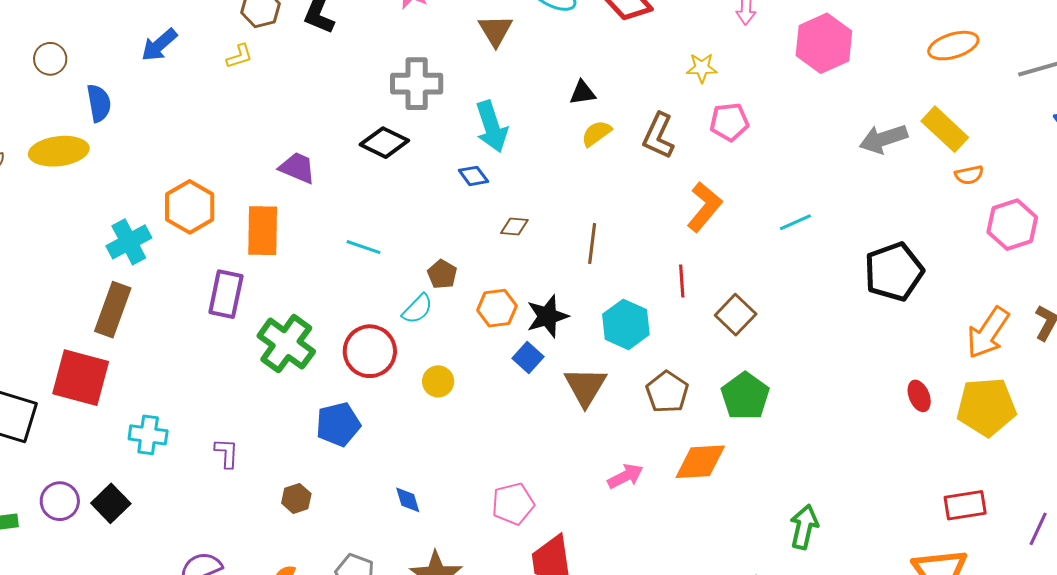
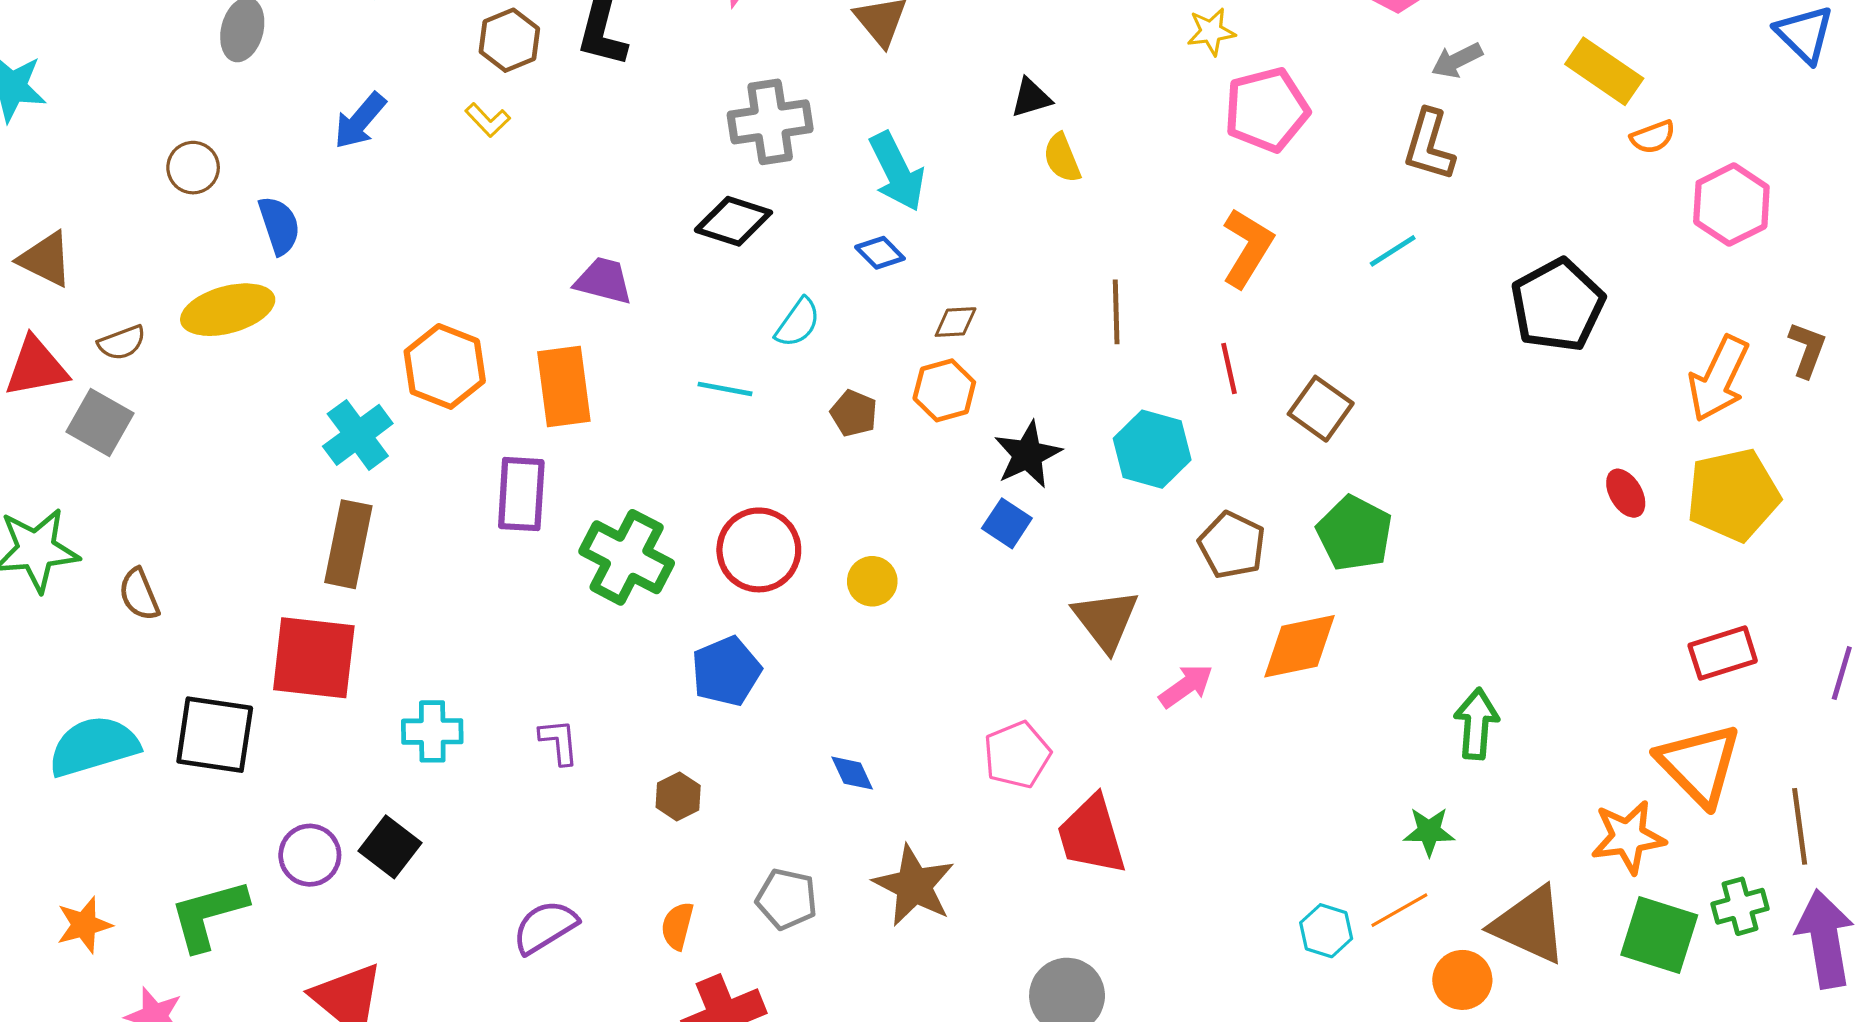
yellow L-shape: (239, 56) -> (488, 120), turned 72
pink pentagon: (729, 122) -> (1267, 110), size x1.4
yellow semicircle: (596, 133) -> (1062, 158), turned -68
brown L-shape: (659, 136) -> (1429, 145), moved
gray arrow: (883, 139) -> (1457, 60), moved, size x0.7
brown line: (592, 244) -> (1116, 312), moved
orange hexagon: (497, 308) -> (944, 390), moved
cyan semicircle: (417, 309) -> (798, 323), moved
brown triangle: (585, 387) -> (1106, 620), moved

